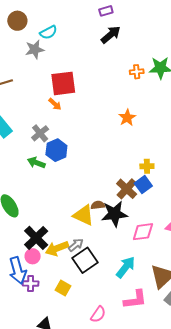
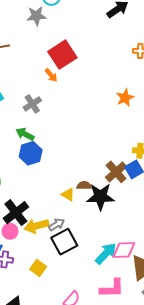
red square: (63, 83) -> (62, 55), turned -32
blue hexagon: (56, 150) -> (31, 153), moved
yellow triangle: (84, 215) -> (68, 194), size x0.6
pink diamond: (143, 232) -> (124, 250), moved

